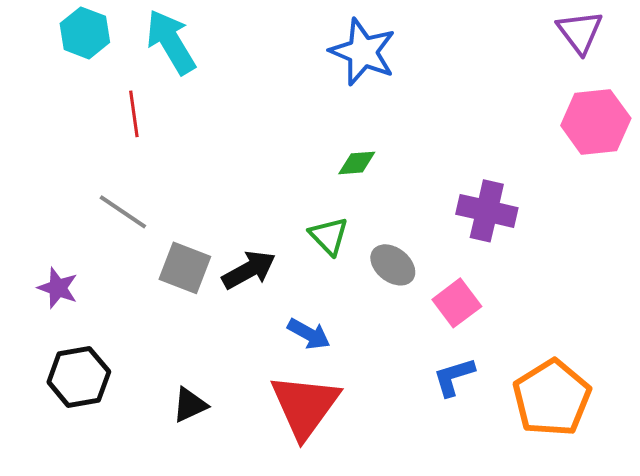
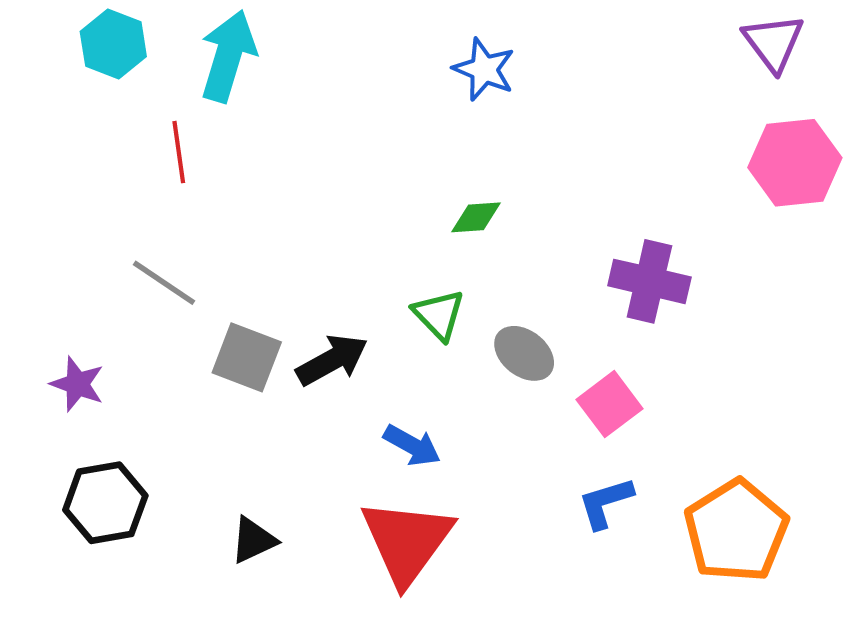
cyan arrow: (171, 42) -> (228, 56), turned 48
blue star: (363, 52) -> (484, 69), size x0.7

